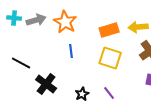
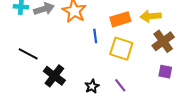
blue line: (71, 51) -> (95, 36), moved

